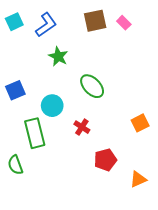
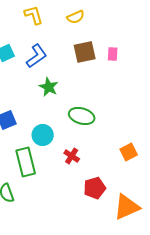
pink rectangle: (124, 23) -> (113, 54), turned 48
green ellipse: (92, 86) -> (82, 116), turned -30
orange triangle: (138, 179) -> (127, 207), size x1.6

